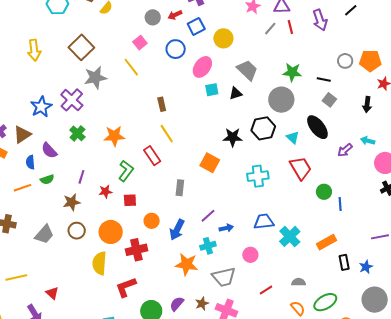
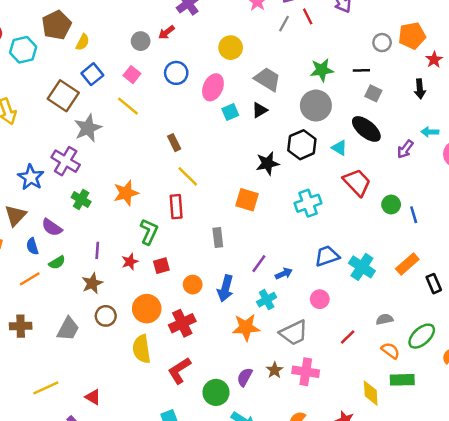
blue square: (196, 26) -> (92, 74), moved
red rectangle: (152, 156) -> (176, 207), turned 42

